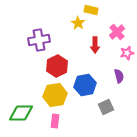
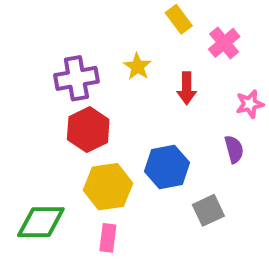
yellow rectangle: (91, 10) -> (179, 19), turned 40
yellow star: (78, 23) -> (137, 67), moved
pink cross: (117, 32) -> (224, 43), moved
red hexagon: (57, 66) -> (88, 130), moved

